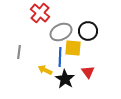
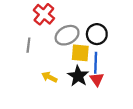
gray line: (19, 52) -> (28, 45), moved
blue line: (60, 57) -> (96, 63), moved
black star: (65, 79) -> (78, 76), moved

